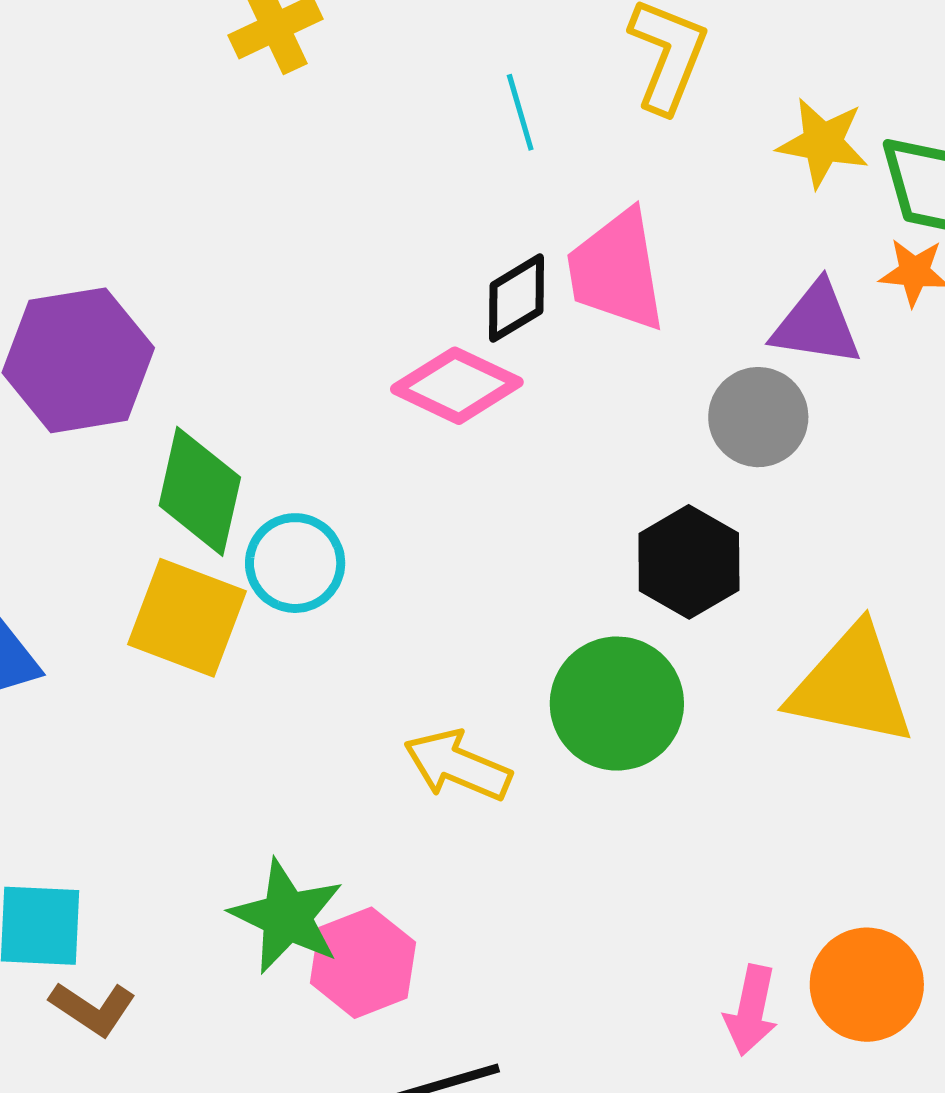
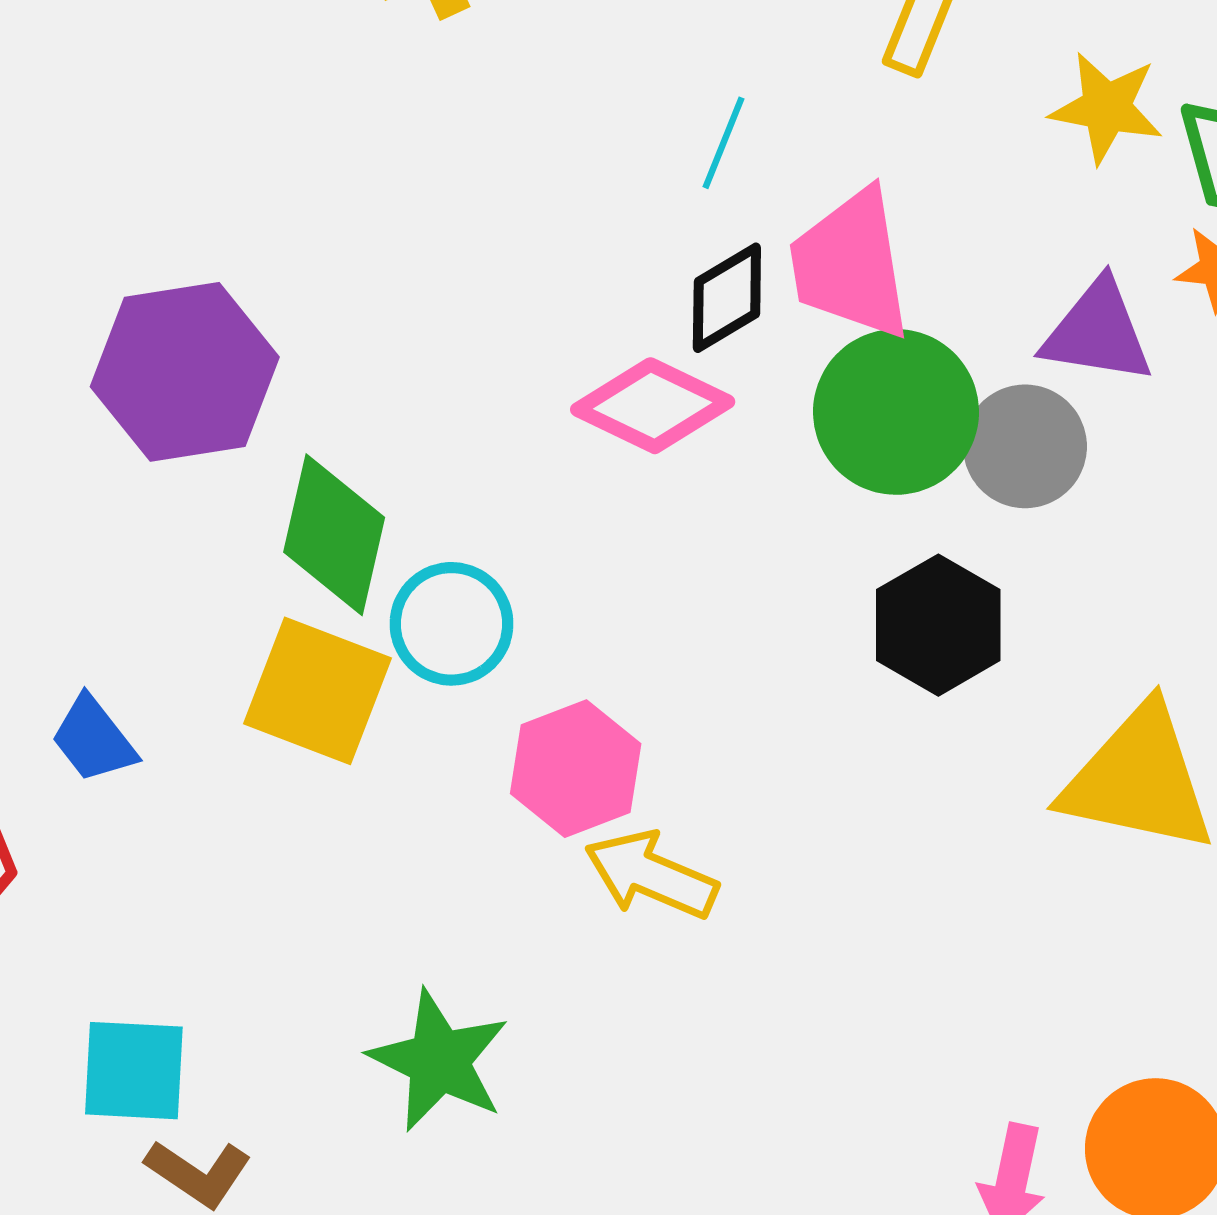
cyan line: (520, 112) -> (724, 143), moved, turned 38
green circle: (617, 704) -> (896, 412), moved
pink hexagon: (363, 963) -> (576, 769), moved

